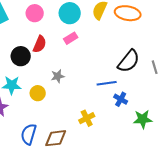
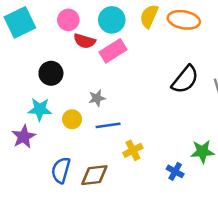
pink rectangle: (71, 38) -> (113, 51), size x1.5
red semicircle: (40, 44) -> (84, 41), moved, turned 84
blue line: (107, 83) -> (108, 125), moved
blue cross: (121, 99) -> (175, 171), moved

